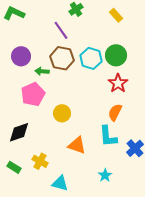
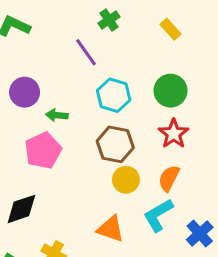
brown hexagon: (62, 58) -> (115, 144), moved
cyan hexagon: (91, 58) -> (114, 95), moved
yellow circle: (62, 113) -> (126, 180), moved
cyan L-shape: (108, 136) -> (158, 215), turned 65

